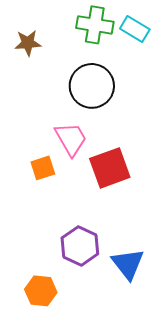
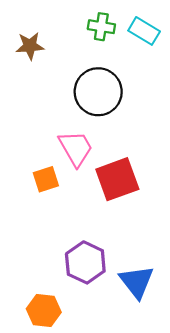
green cross: (95, 25) -> (101, 27), size x0.7

